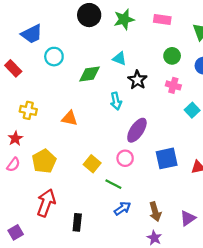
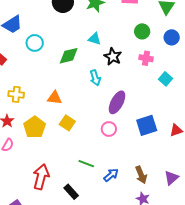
yellow pentagon: (44, 161) -> (35, 127), moved
yellow square: (92, 164) -> (67, 123), moved
green line: (113, 184) -> (86, 164), moved
black rectangle: (77, 222) -> (71, 192), turned -42

